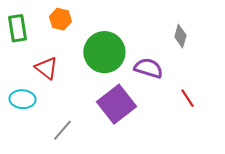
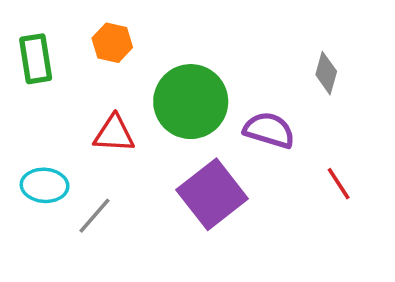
red triangle: (46, 68) -> (114, 134), moved, turned -35
gray line: (62, 130) -> (94, 216), moved

